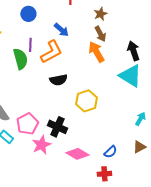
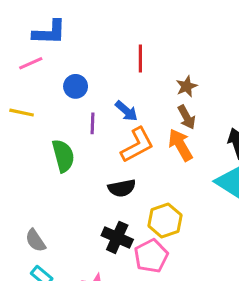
purple line: (30, 45) -> (93, 123), moved
orange L-shape: (51, 52) -> (137, 145), moved
pink pentagon: (27, 124) -> (151, 256), moved
black cross: (57, 127) -> (117, 237), moved

